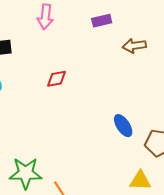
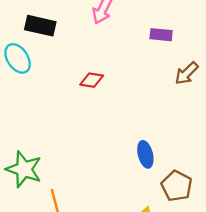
brown arrow: (134, 46) -> (187, 73), turned -55

